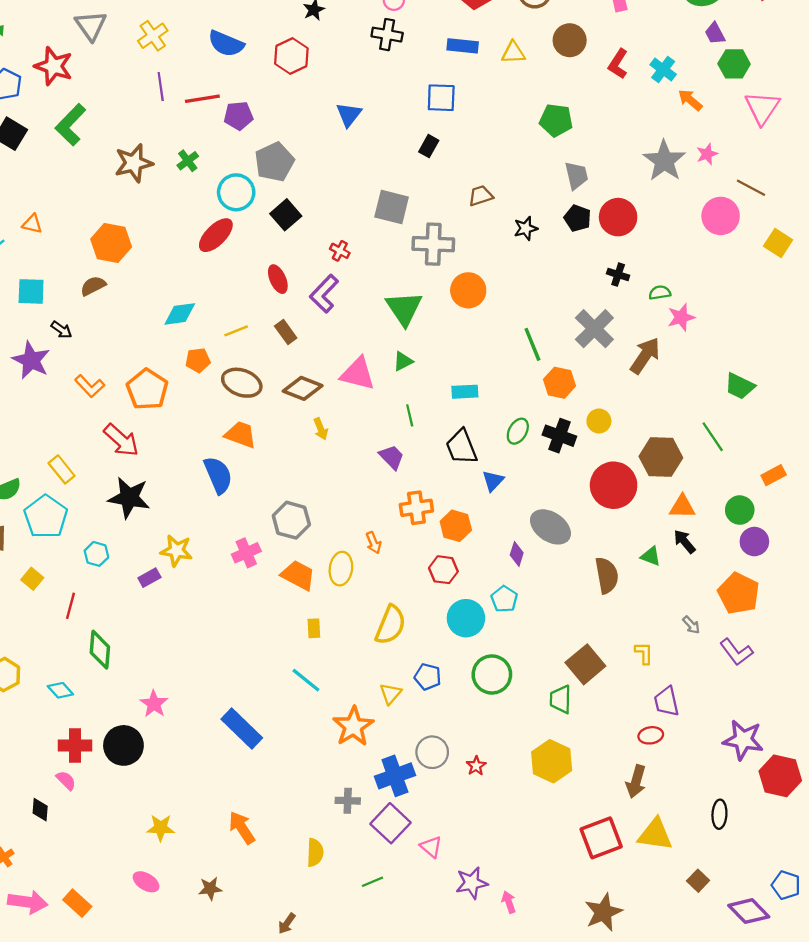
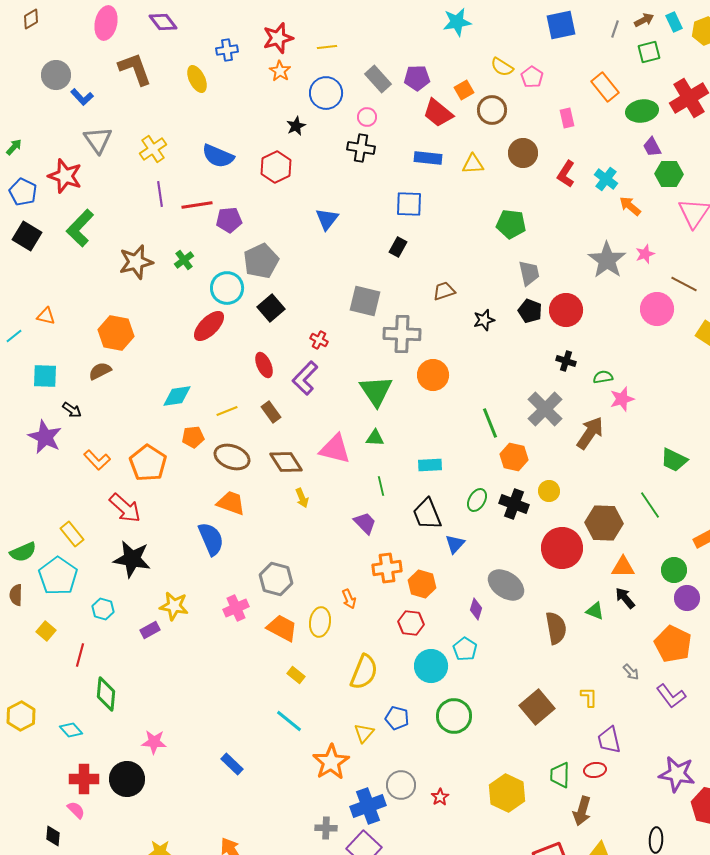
green triangle: (403, 361) -> (375, 438), turned 30
brown diamond: (303, 388) -> (286, 462), turned 36
yellow rectangle: (314, 628) -> (296, 675), turned -48
green trapezoid: (561, 699) -> (560, 775), moved
pink star: (154, 704) -> (154, 742), turned -30
blue rectangle: (242, 729) -> (232, 764), size x0.6

